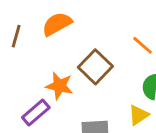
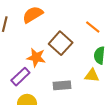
yellow triangle: (139, 115) -> (92, 75), turned 42

